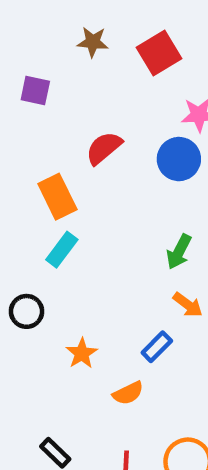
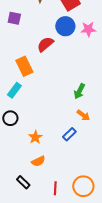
blue circle: (179, 159) -> (65, 26), moved
cyan rectangle: (62, 250) -> (14, 90), moved
orange semicircle: (128, 393) -> (38, 161), moved

